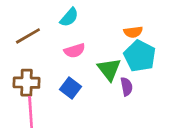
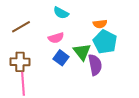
cyan semicircle: (69, 17) -> (61, 13), moved, turned 77
purple semicircle: (126, 87) -> (95, 65), size x1.5
blue square: (71, 88) -> (61, 58), moved

